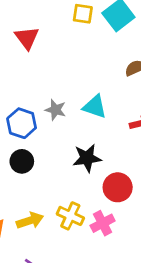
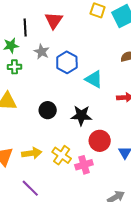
gray star: (56, 110) -> (42, 52), moved
blue hexagon: (22, 123) -> (67, 62), moved
black circle: (22, 161) -> (48, 110), moved

